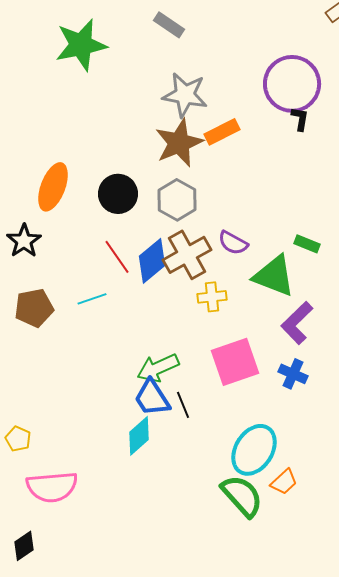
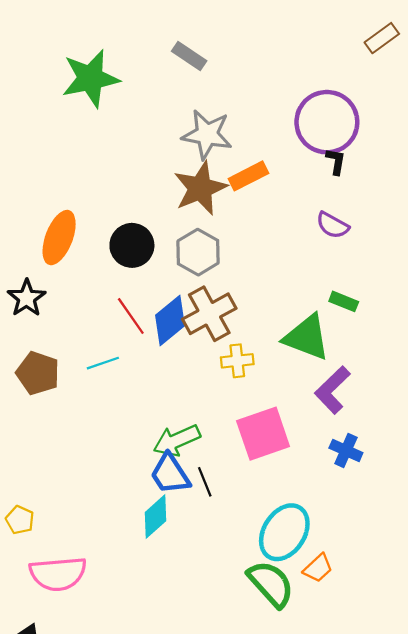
purple semicircle: (233, 243) -> (332, 225), moved
brown pentagon: (34, 308) -> (38, 373), turned 30
blue cross: (293, 374) -> (346, 450), moved

